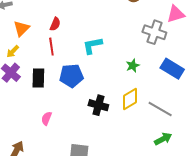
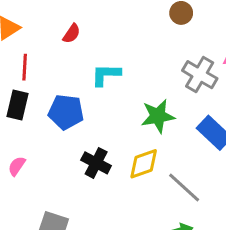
red semicircle: (55, 24) -> (72, 34), moved
red line: (51, 47) -> (25, 67), moved
green star: (133, 66) -> (158, 116), size x1.6

